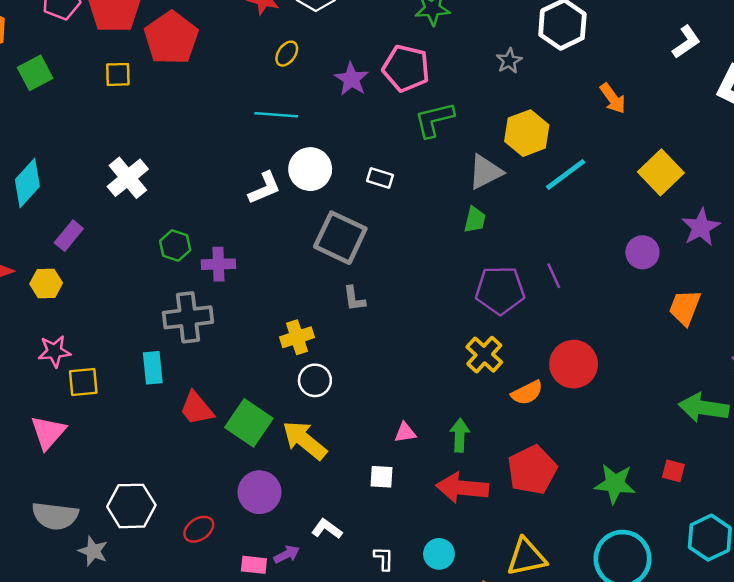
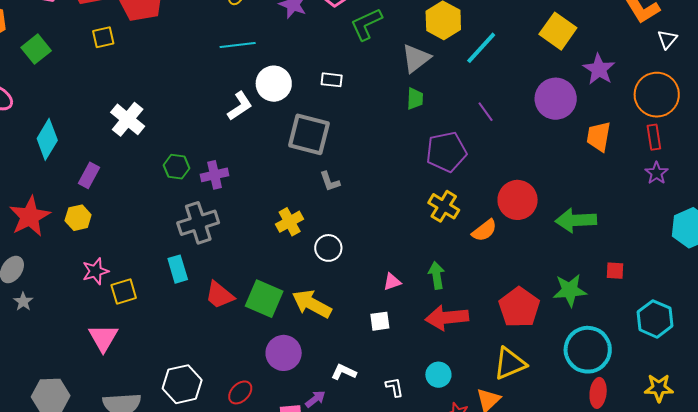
purple circle: (642, 252) -> (556, 99), size x1.5
purple line: (554, 276) -> (486, 112), moved
white circle: (315, 380) -> (328, 248), moved
green arrow: (704, 408) -> (576, 220), moved
red pentagon: (532, 470) -> (519, 307), moved

